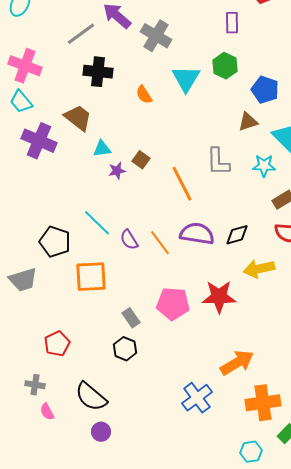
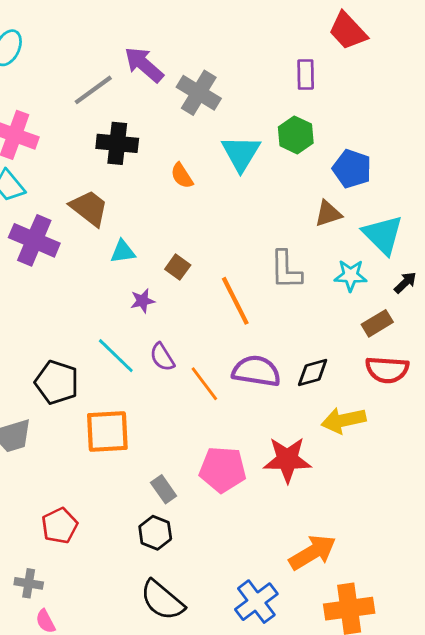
purple star: (117, 171) -> (143, 301), moved
purple semicircle: (129, 240) -> (162, 357), moved
black semicircle: (91, 397) -> (162, 600), moved

